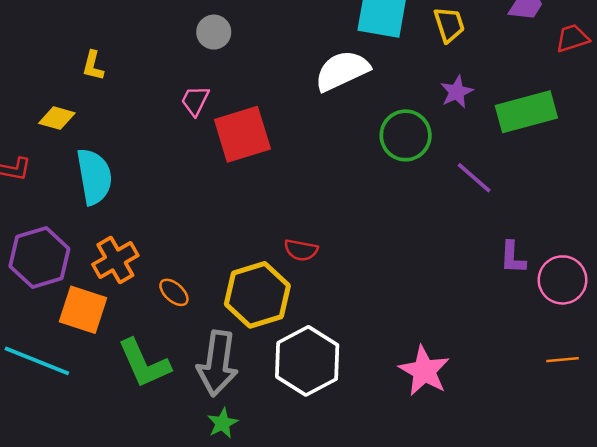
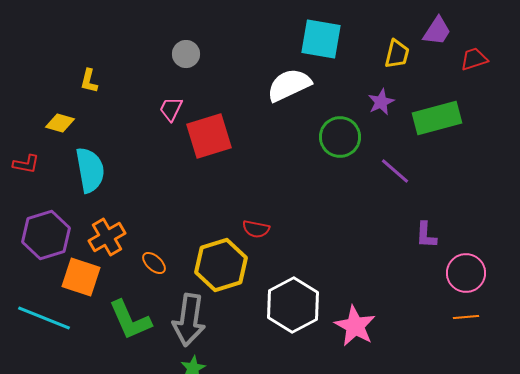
yellow trapezoid: (449, 25) -> (397, 54), moved, turned 32
pink circle: (562, 280) -> (466, 273), moved
white hexagon: (307, 361) -> (293, 305), moved

